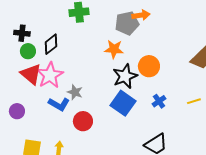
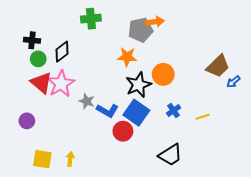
yellow line: (194, 101) -> (202, 117), moved
blue L-shape: (59, 104) -> (107, 111), moved
red circle: (83, 121) -> (123, 131), moved

